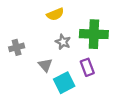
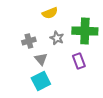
gray cross: (17, 47) -> (29, 41), moved
cyan square: (64, 83) -> (41, 81), moved

